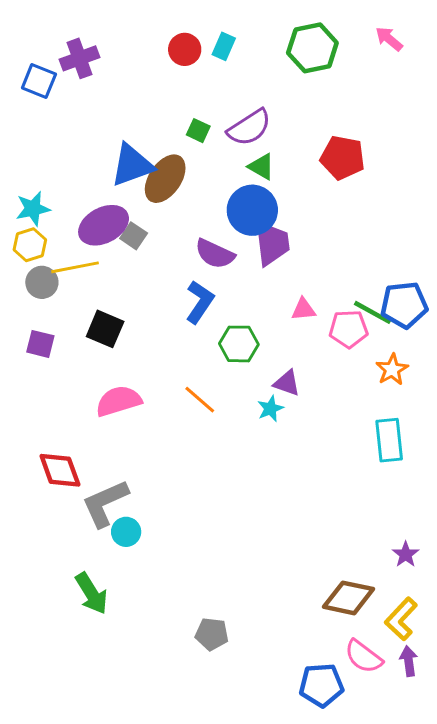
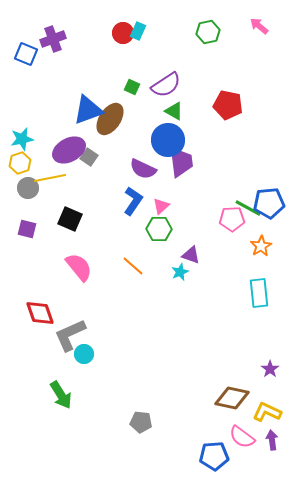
cyan rectangle: (224, 46) -> (138, 31), moved
green hexagon: (312, 48) -> (208, 32), size x0.7
pink triangle: (303, 309) -> (161, 206), moved, turned -36
pink semicircle: (119, 401) -> (79, 267), turned 68
yellow L-shape: (401, 619) -> (267, 412), turned 72

